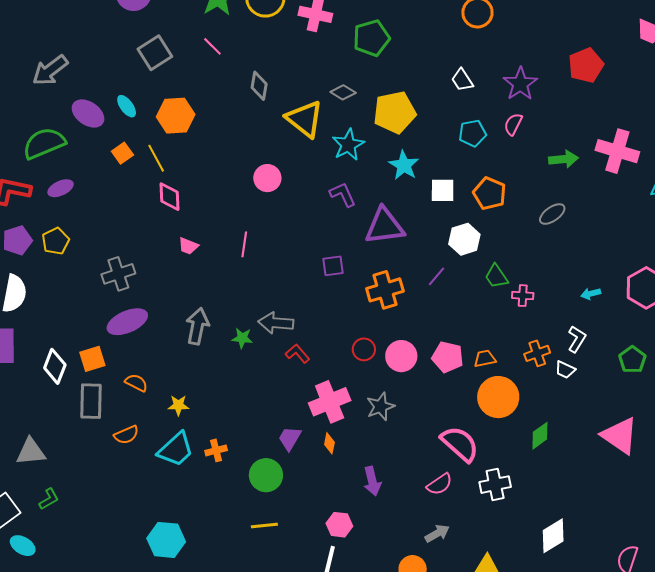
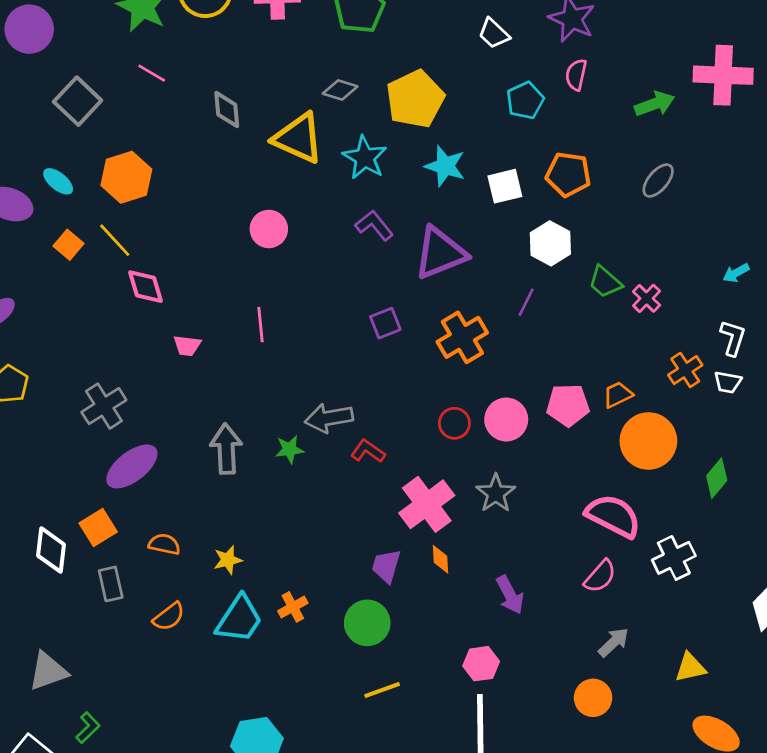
pink cross: (523, 296) -> (647, 298), turned -35
gray rectangle: (91, 401) -> (111, 584), size x0.7

